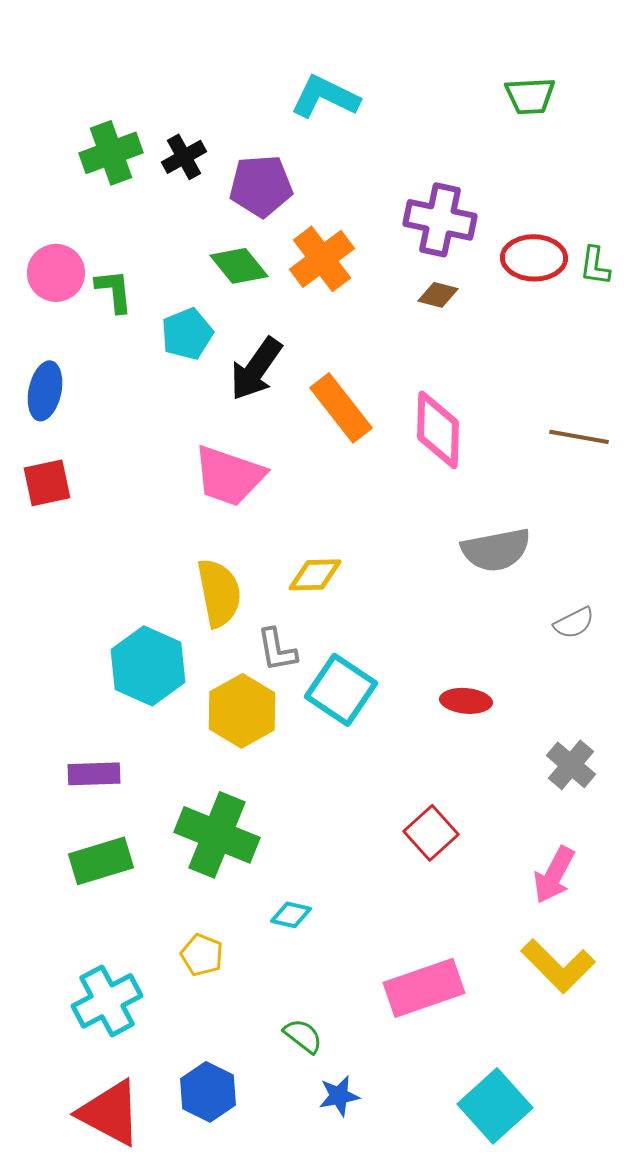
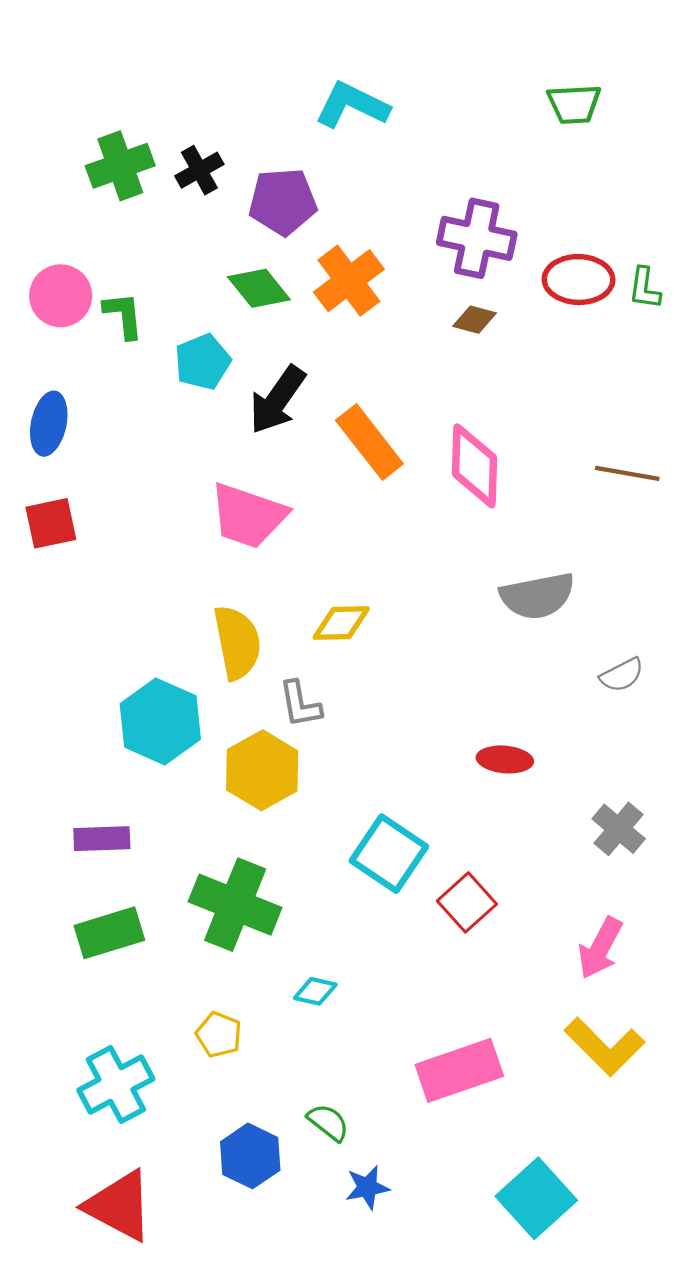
cyan square: (341, 690) -> (389, 854), moved
blue hexagon: (208, 1092) -> (250, 1156), moved

